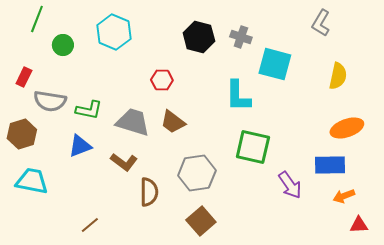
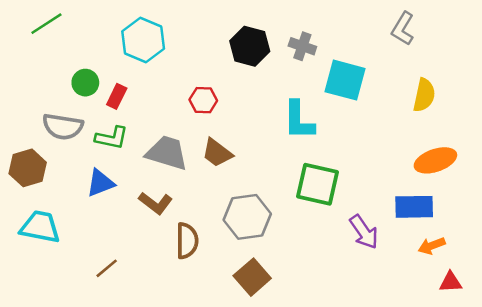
green line: (37, 19) -> (46, 24), turned 36
green circle: (63, 45) -> (85, 83), moved
red rectangle: (24, 77) -> (117, 96), moved
brown line: (90, 225) -> (107, 268), moved

